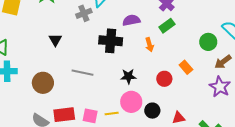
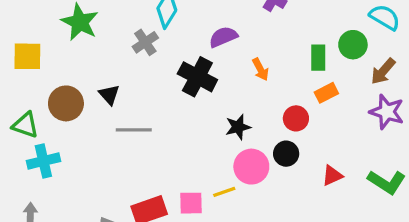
green rectangle: (167, 26) -> (318, 58), moved, turned -42
black cross: (111, 41) -> (197, 77), turned 35
orange rectangle: (186, 67) -> (326, 93), turned -64
gray line: (82, 73) -> (134, 130), moved
brown circle: (43, 83) -> (66, 103), moved
black circle: (152, 111) -> (286, 154), moved

